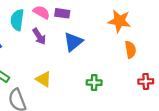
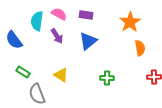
purple rectangle: (62, 13) -> (86, 15), moved
orange star: (119, 21) -> (130, 22), turned 30

